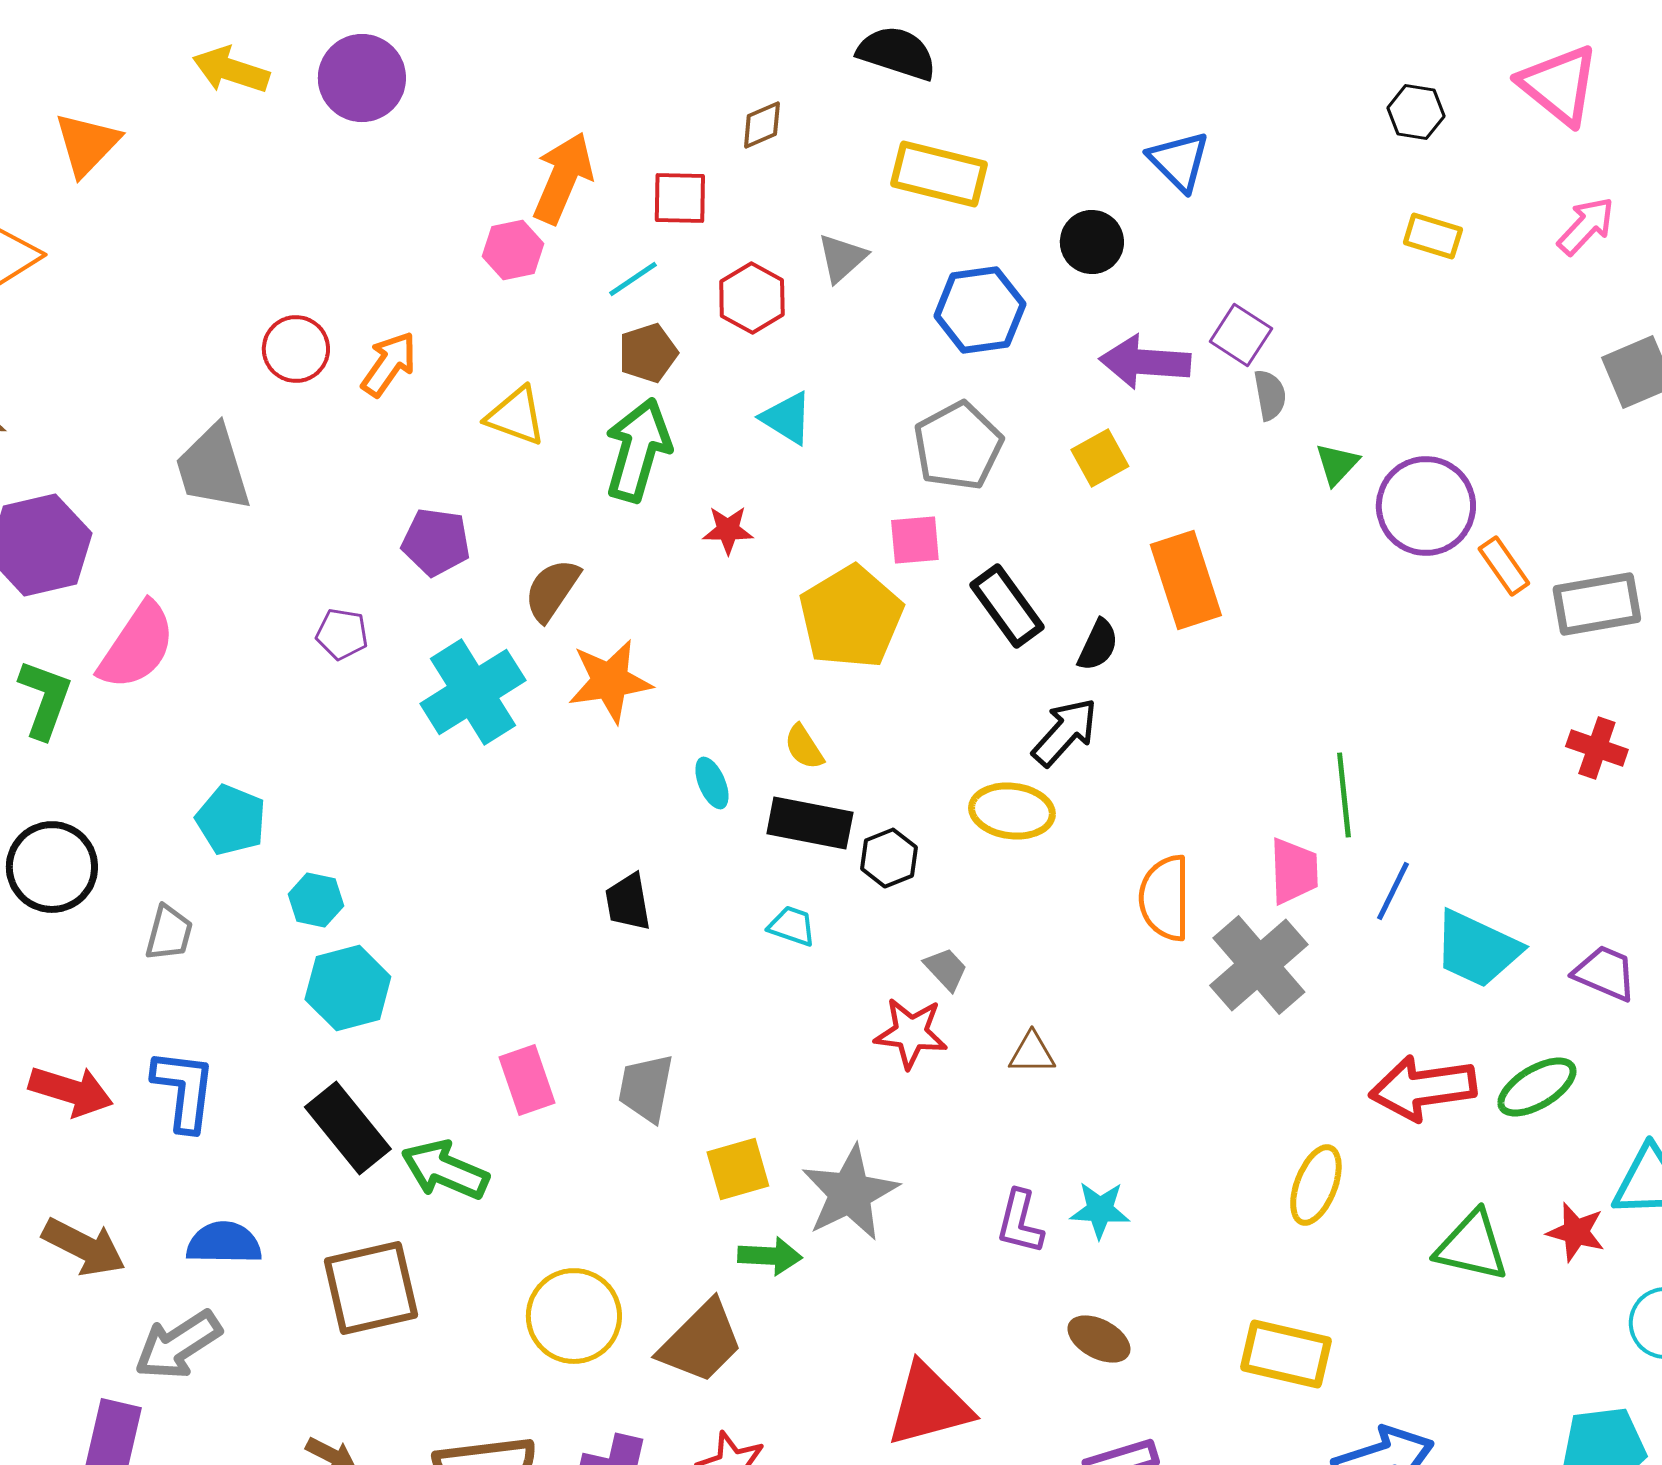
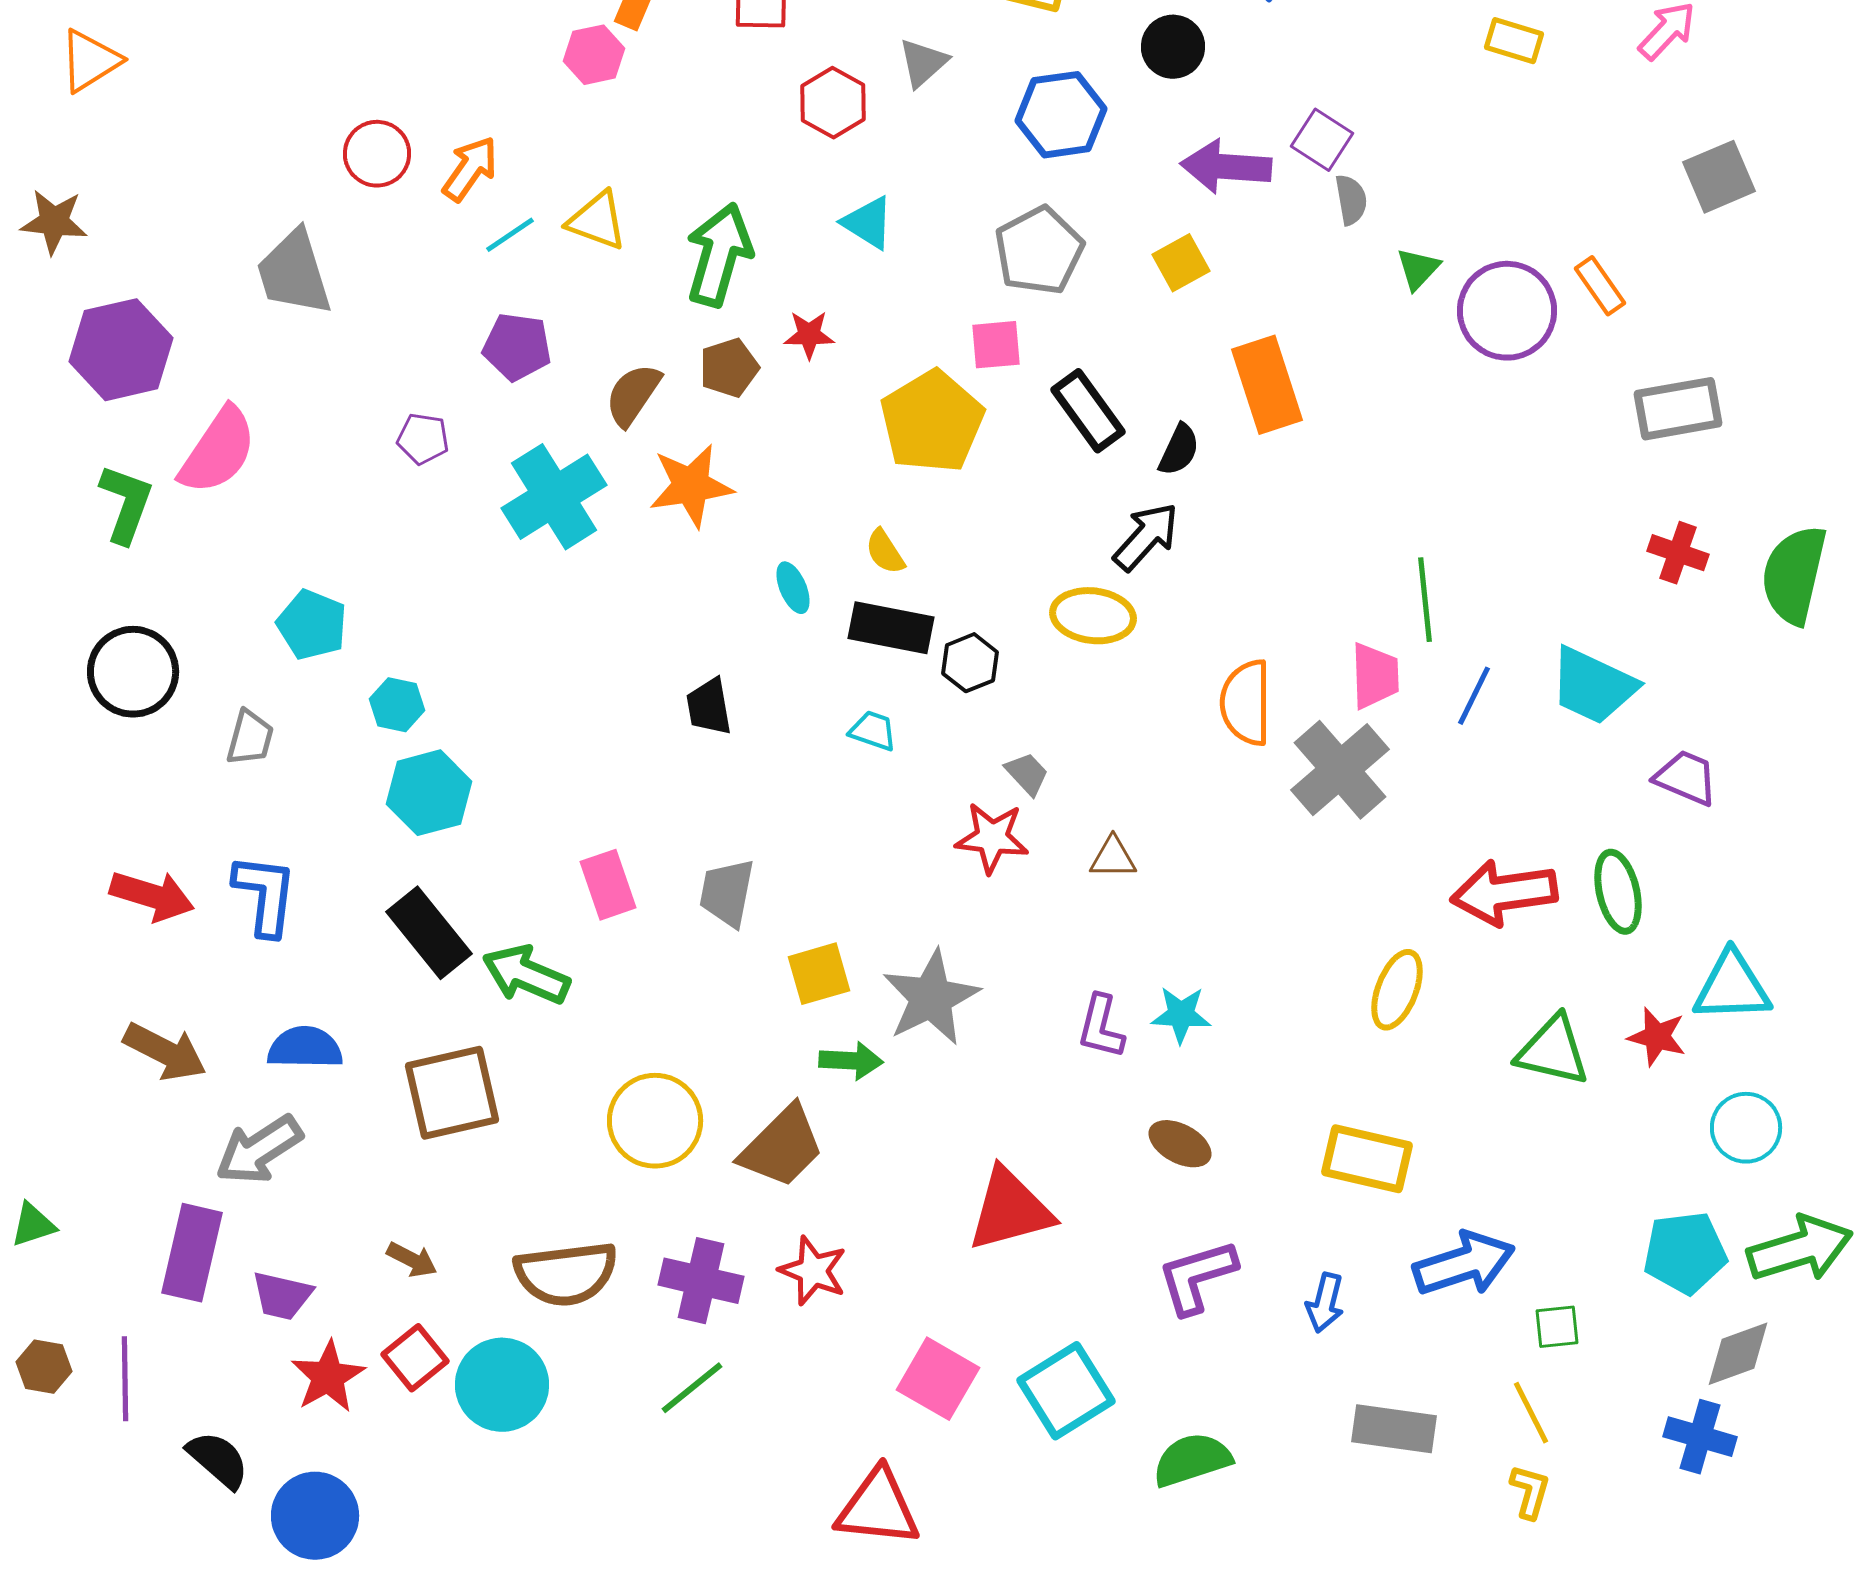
cyan line: (633, 279) -> (510, 235), moved
brown pentagon: (648, 353) -> (729, 368), moved
orange rectangle: (1504, 566) -> (1600, 286), moved
cyan trapezoid: (1477, 949) -> (1593, 686), moved
green ellipse: (1537, 1087) -> (1618, 892), turned -72

